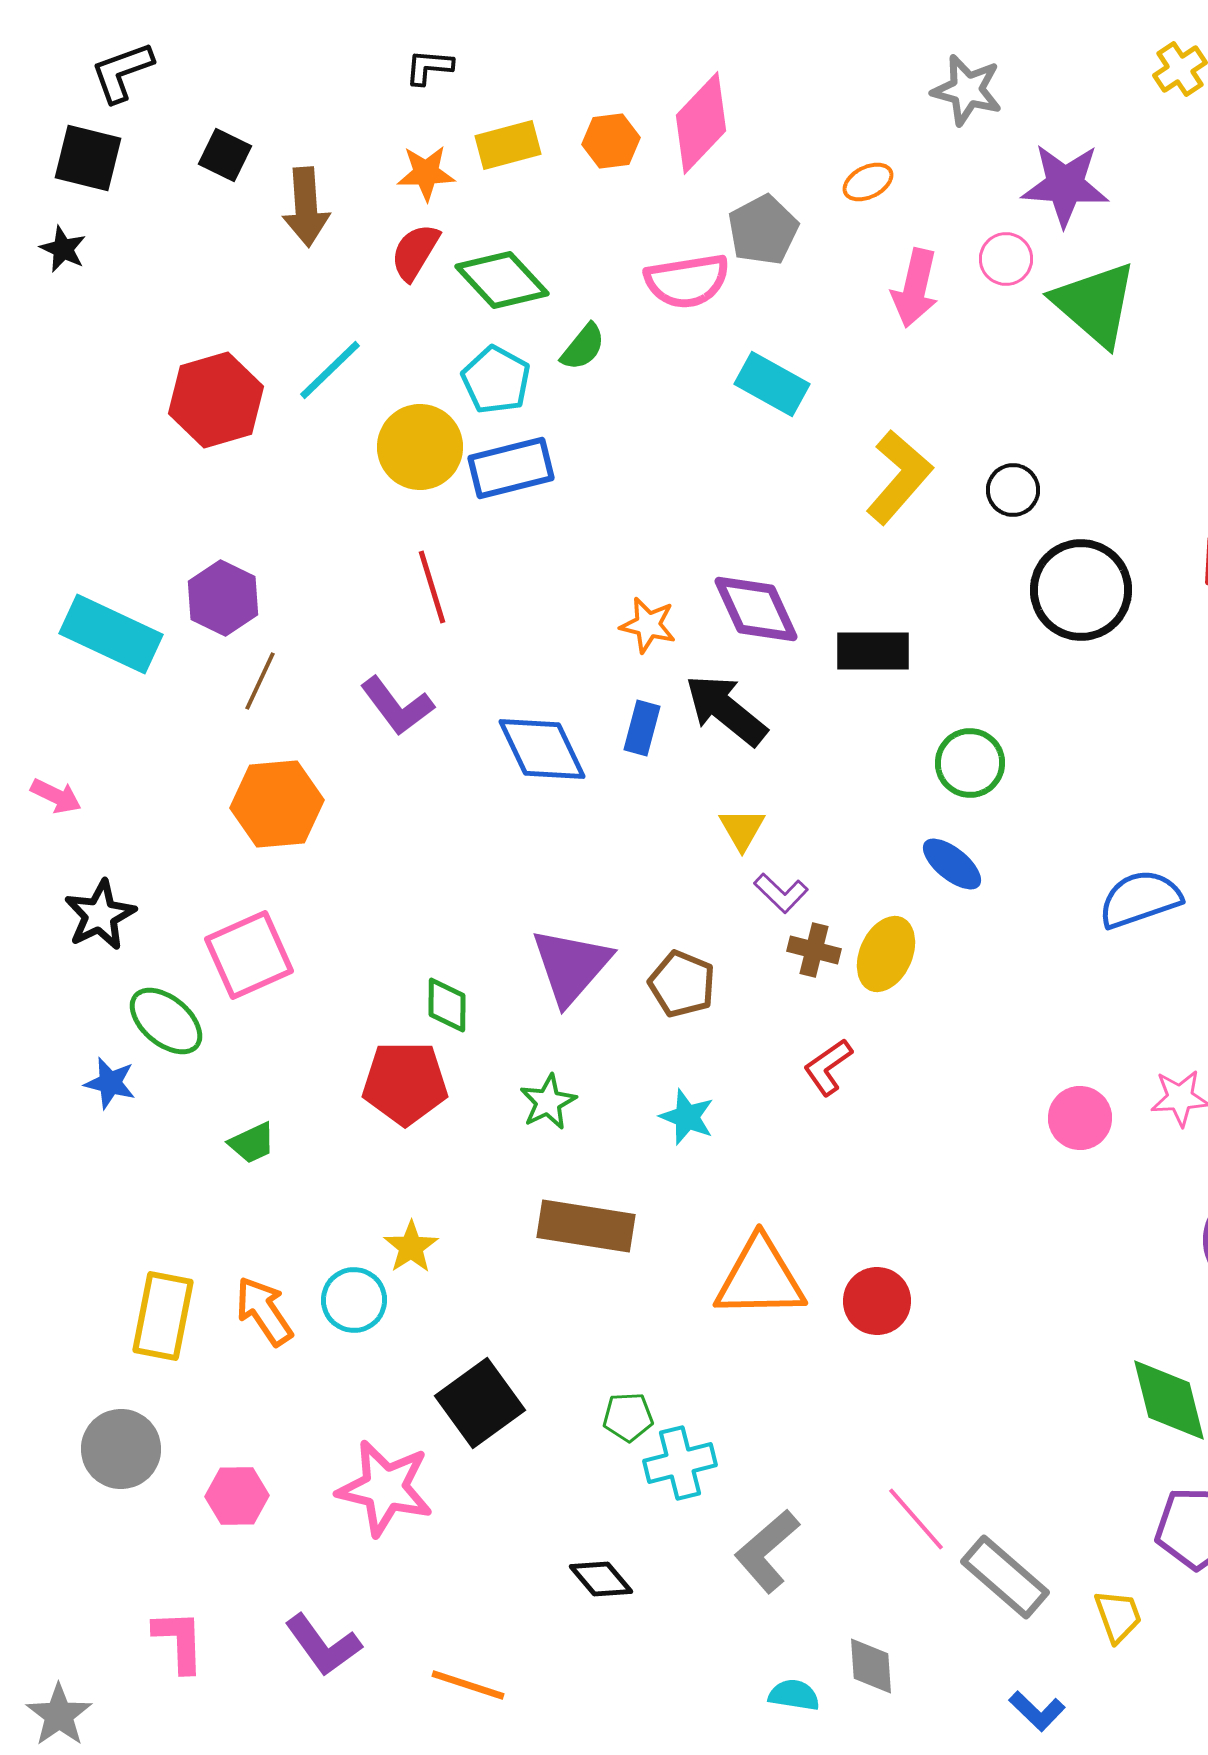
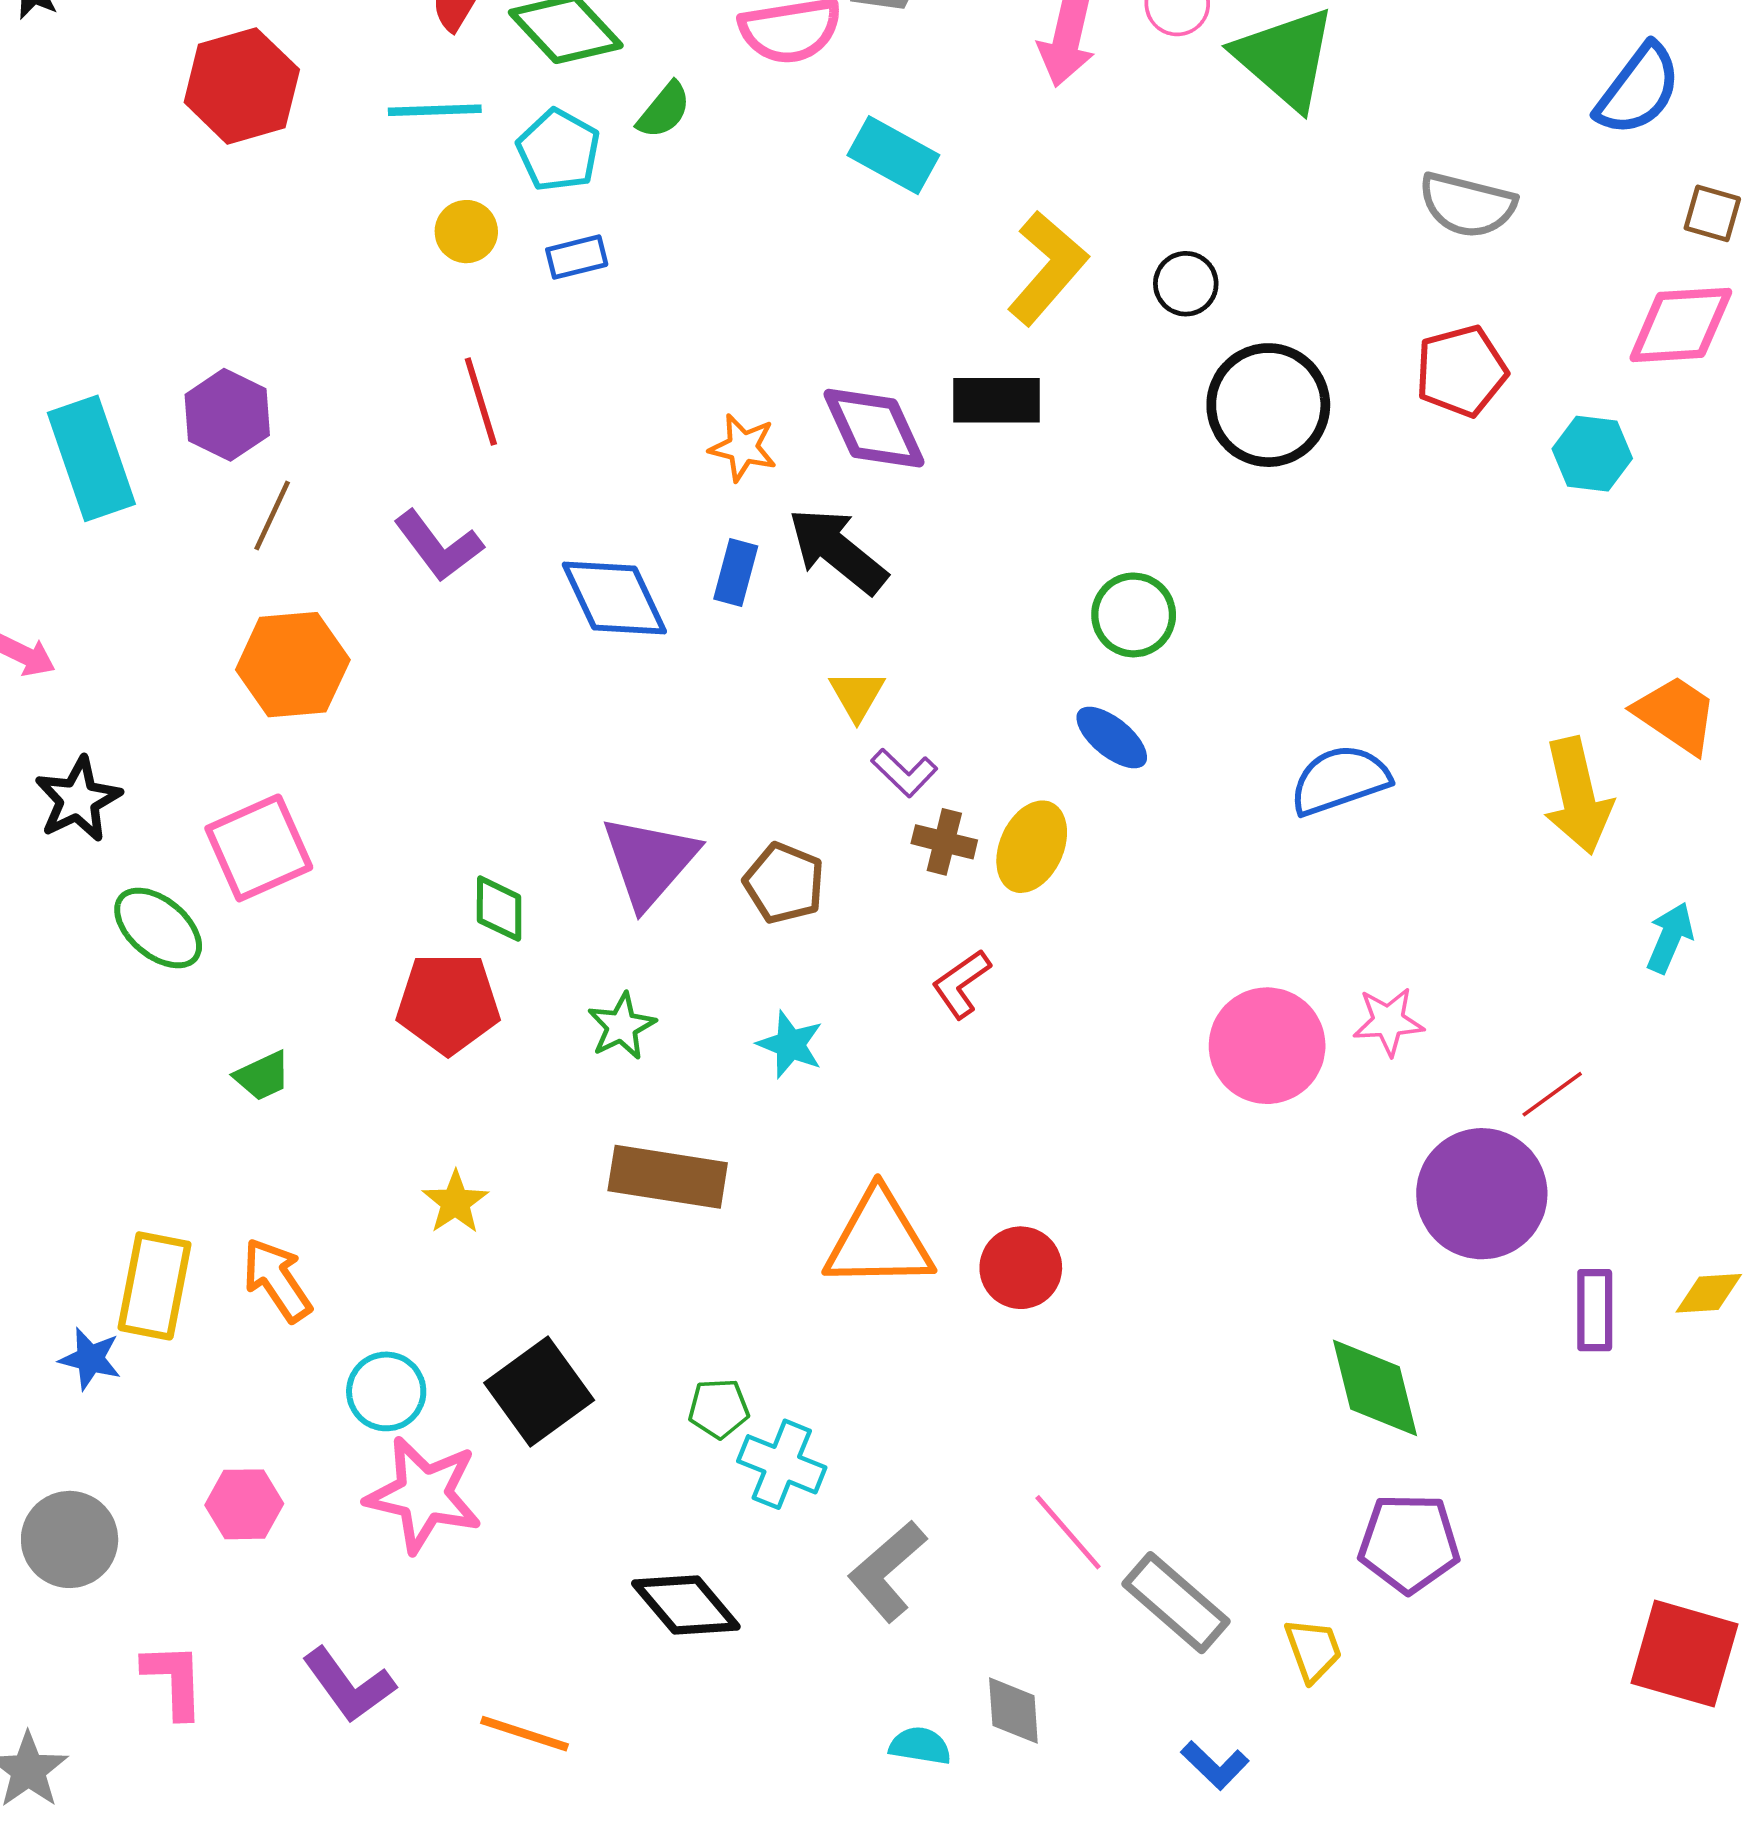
cyan line: (330, 370) -> (435, 110), moved, turned 42
red hexagon: (216, 400) -> (242, 86), moved
yellow circle: (420, 447) -> (466, 232), size x0.6
blue rectangle: (511, 468) -> (577, 257), size x0.6
cyan rectangle: (111, 634) -> (91, 458), turned 46
black rectangle: (873, 651) -> (996, 400), moved
blue star: (110, 1083) -> (90, 1359), moved
pink circle: (1080, 1118) -> (1267, 1046), size x1.5
cyan circle: (354, 1300) -> (386, 1391), moved
gray circle: (121, 1449) -> (70, 1539), moved
cyan cross: (680, 1463) -> (782, 1464), turned 36
black diamond: (601, 1579) -> (686, 1605), size x1.4

